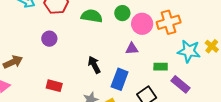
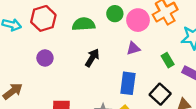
black arrow: (94, 65) -> (92, 58), moved, turned 72
green rectangle: (161, 67) -> (168, 60), turned 72

